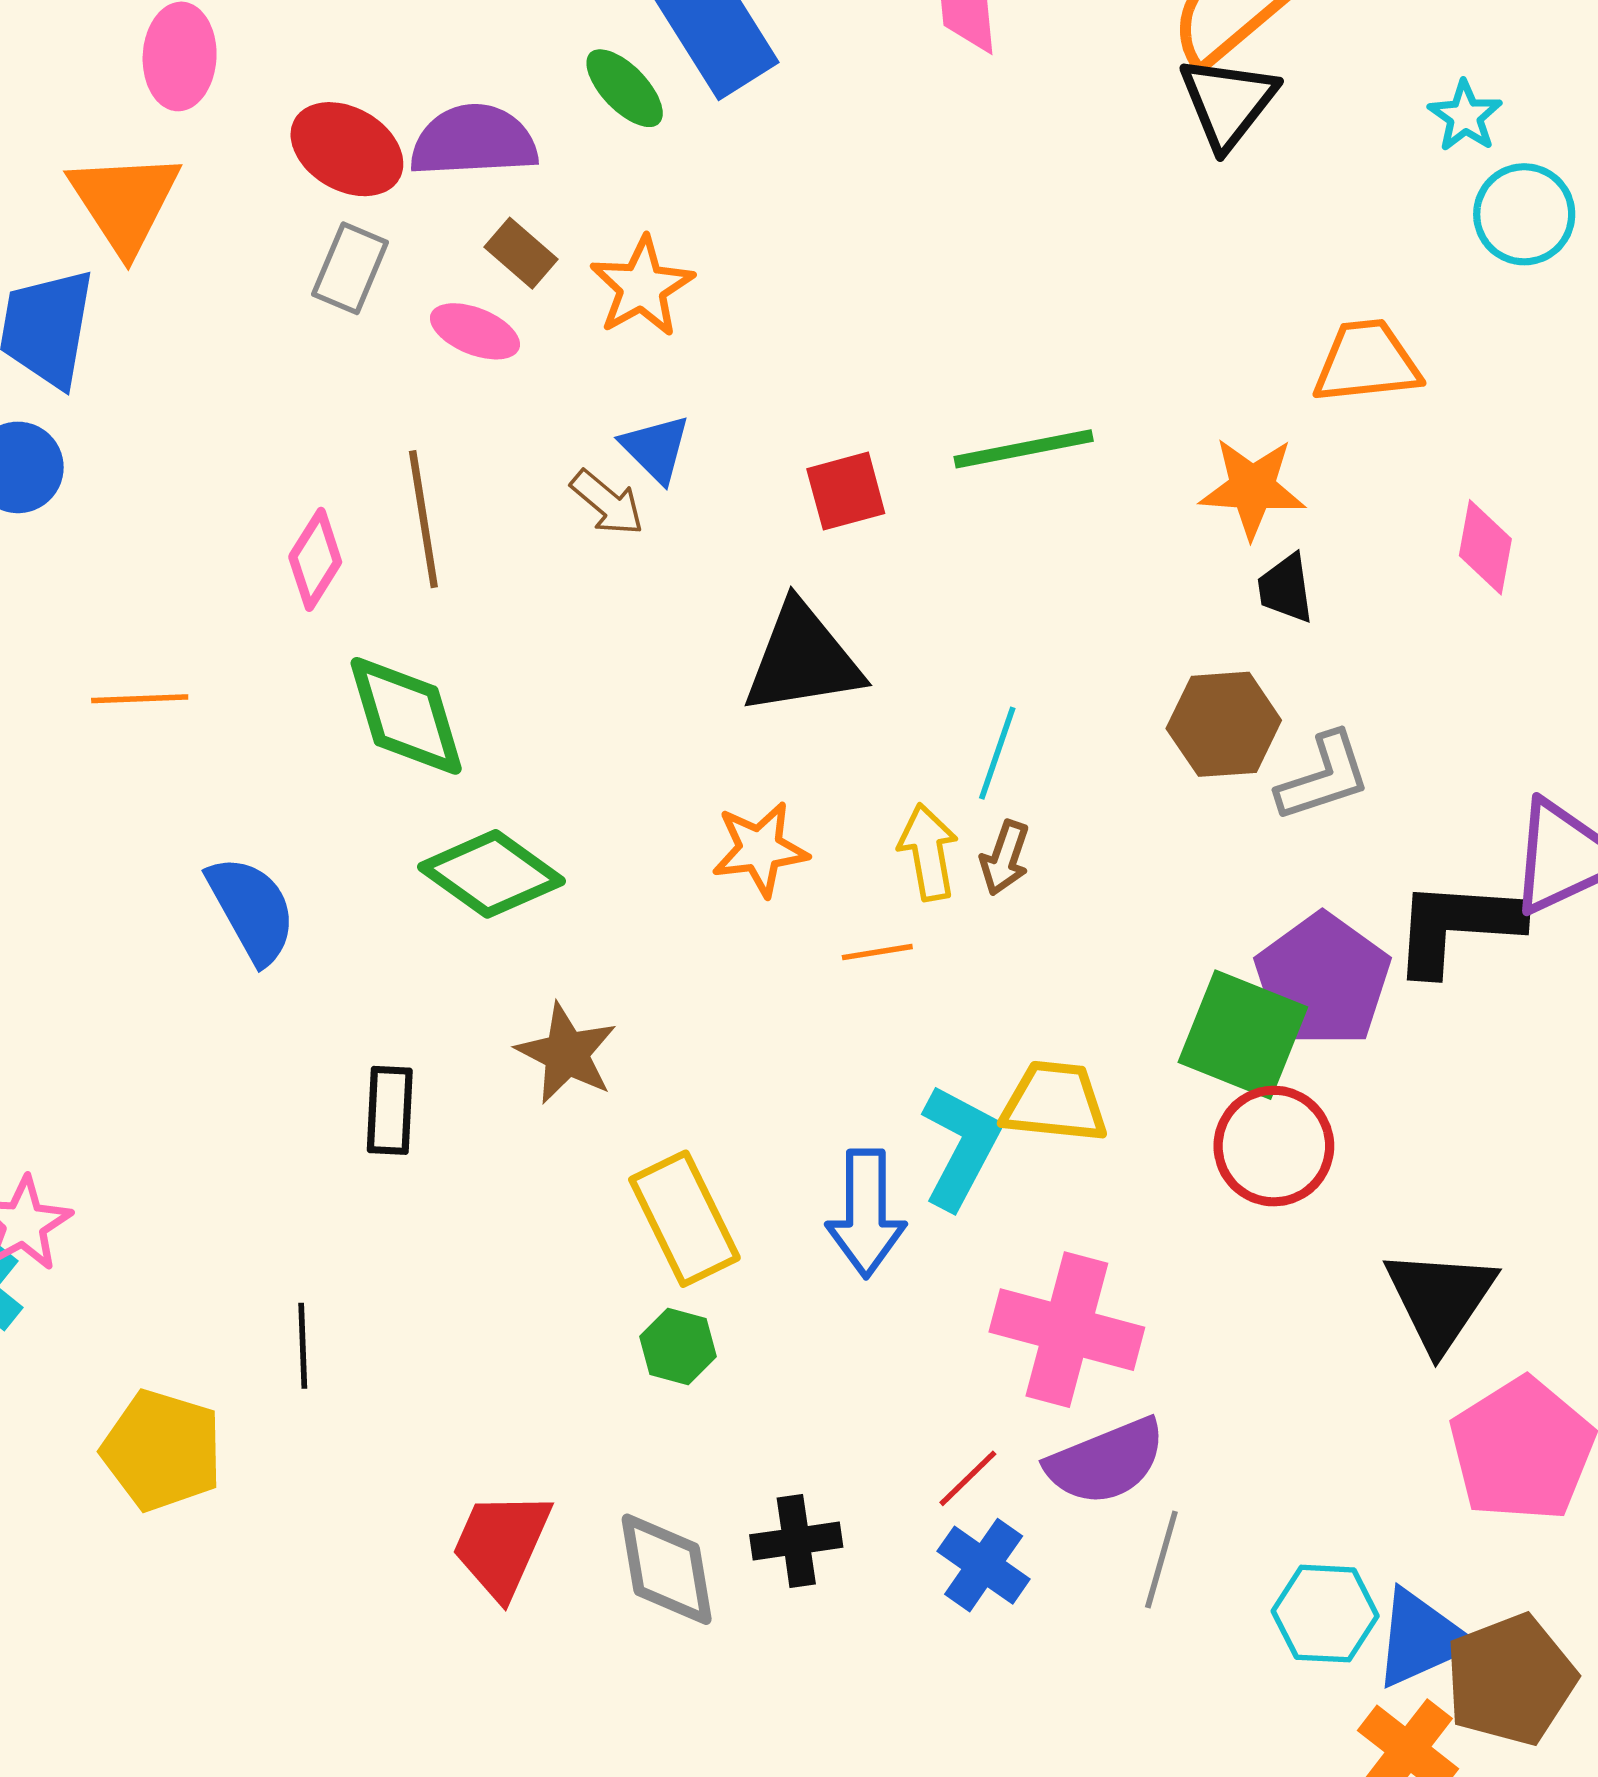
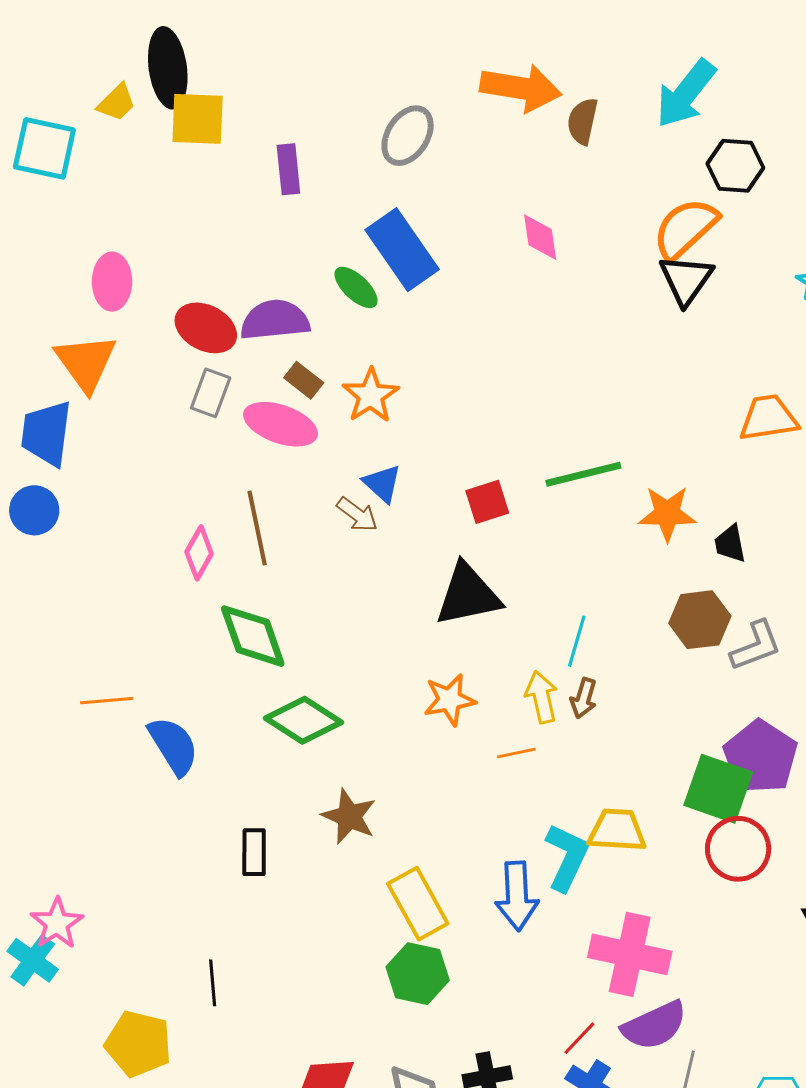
pink ellipse: (475, 331) -> (281, 424), size x1.5
orange star: (1252, 488) -> (667, 514), moved
orange line: (140, 699) -> (107, 701), moved
green hexagon: (678, 1346) -> (418, 974), size x1.5

